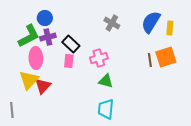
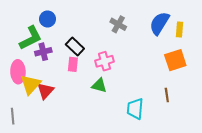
purple cross: (48, 37) -> (43, 52), moved
pink ellipse: (36, 58) -> (18, 72), moved
brown line: (150, 60) -> (167, 95), moved
green triangle: (106, 81) -> (99, 86), moved
cyan trapezoid: (106, 109) -> (135, 109), moved

